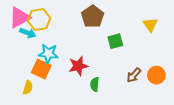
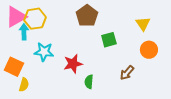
cyan arrow: (28, 33) -> (24, 32), turned -112
orange square: (41, 69) -> (14, 67), moved
orange circle: (156, 75) -> (149, 50), moved

